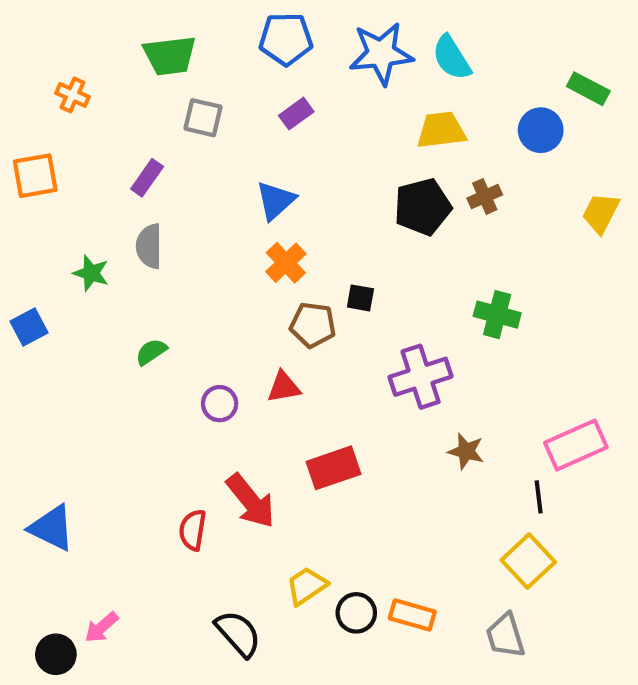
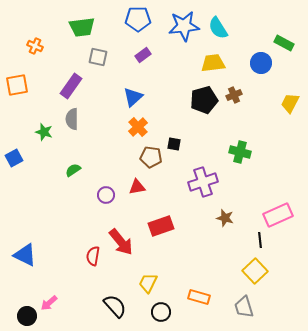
purple rectangle: (147, 178) -> (71, 86), size x1.4
yellow trapezoid: (307, 586) -> (148, 283), turned -30
black circle: (356, 613) -> (161, 312), moved

